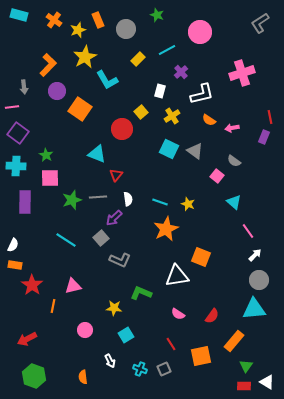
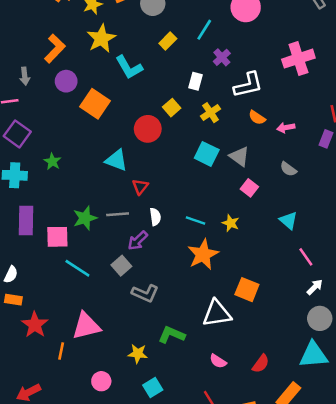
cyan line: (167, 50) -> (204, 30), turned -30
pink square: (217, 176) -> (249, 188), moved
pink square: (50, 178) -> (57, 237), moved
pink triangle: (73, 286) -> (86, 326), size x1.4

